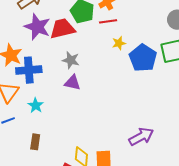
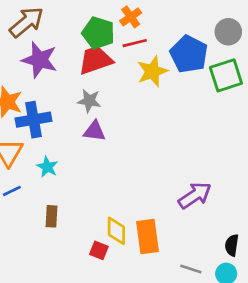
red trapezoid: (62, 29) -> (96, 60), moved
yellow star: (119, 43) -> (152, 71), size x1.6
blue pentagon: (143, 58) -> (189, 54), moved

